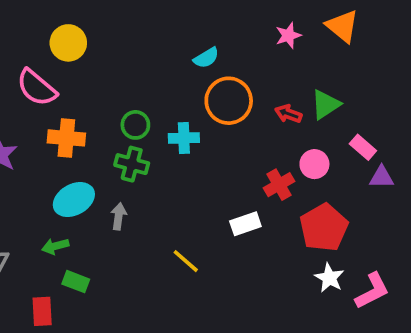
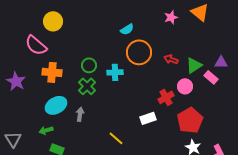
green triangle: (326, 104) -> (194, 65), moved
green cross: (132, 164) -> (87, 86), turned 30
purple triangle: (382, 177) -> (221, 62), moved

